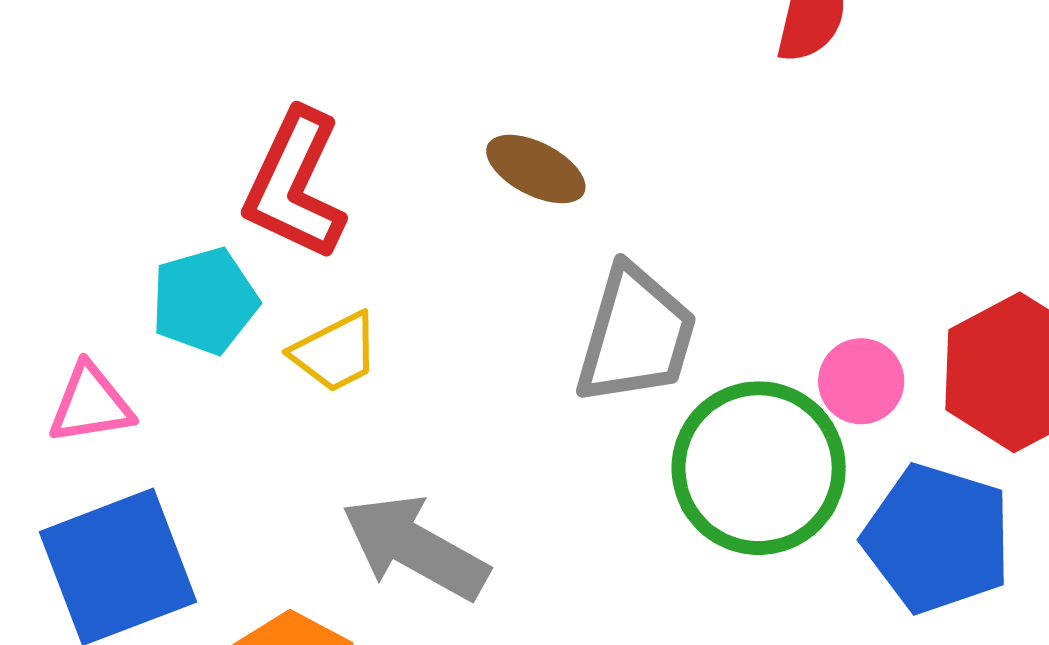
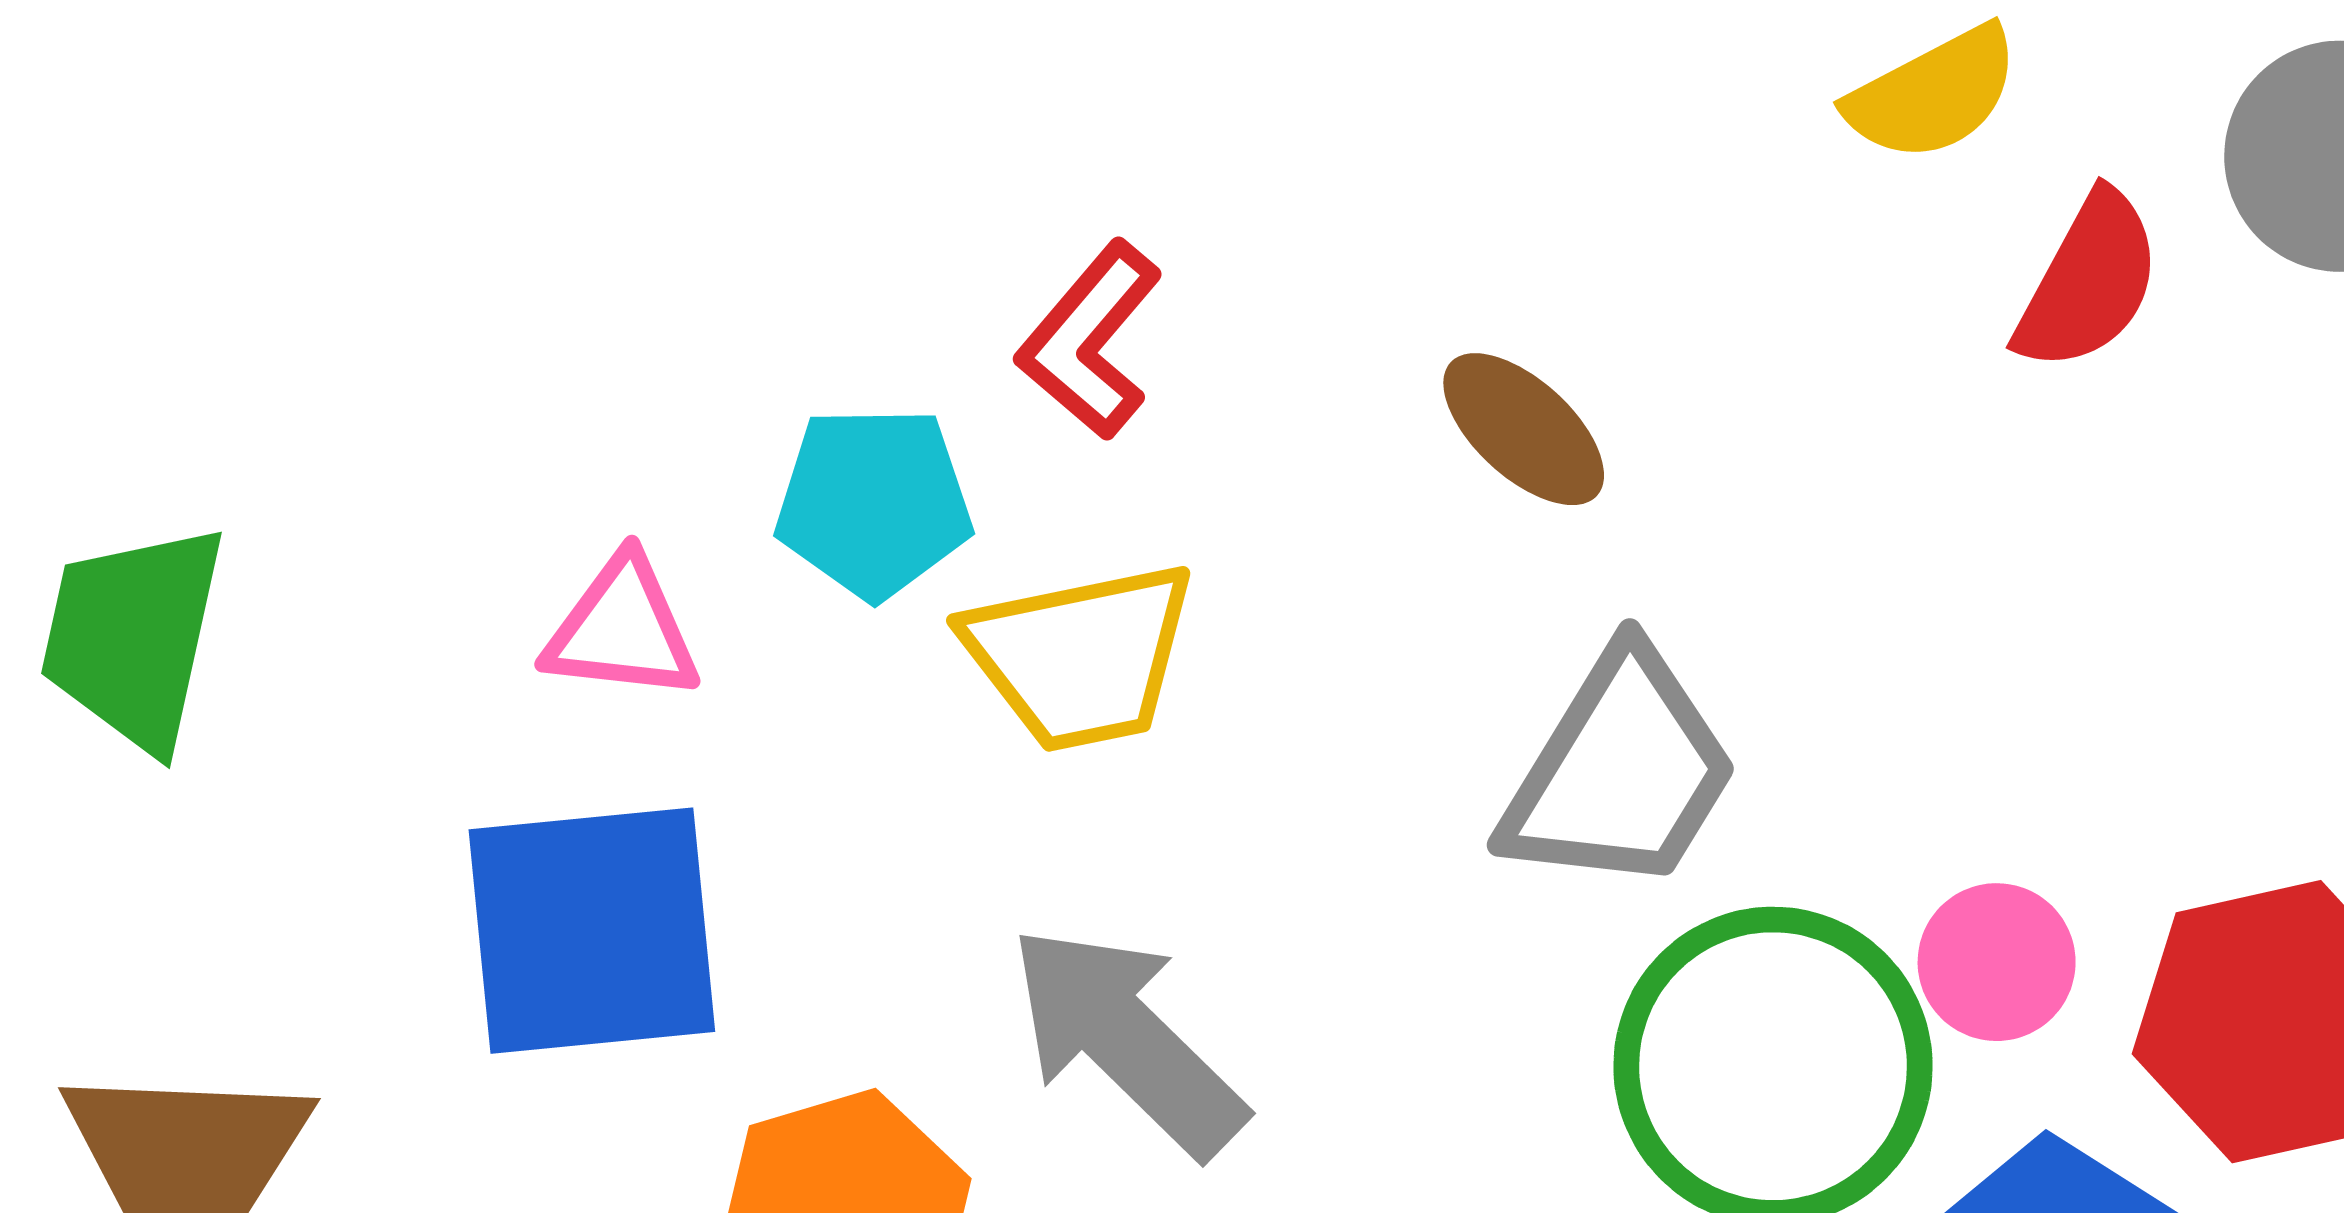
red L-shape: (295, 185) -> (1090, 340), size x0.7
yellow trapezoid: (335, 352) -> (1080, 656), size x1.4

